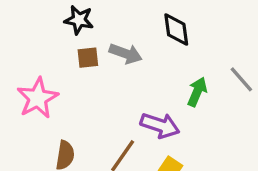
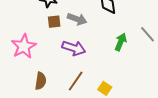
purple arrow: (160, 125) -> (74, 48), moved

